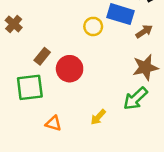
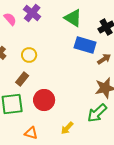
yellow circle: (93, 26) -> (29, 55), moved
red circle: (70, 69) -> (44, 100), moved

